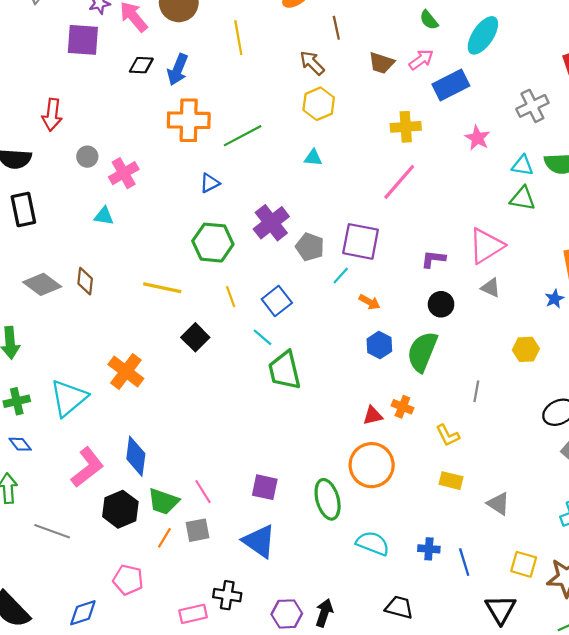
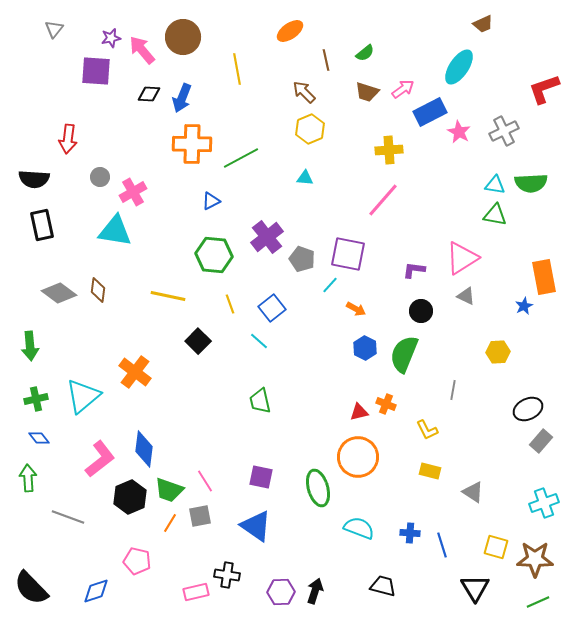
green semicircle: (429, 20) -> (365, 53), moved, turned -90
pink star: (477, 138) -> (459, 132), moved
cyan triangle: (104, 216) -> (115, 231), size x1.8
green trapezoid: (285, 370) -> (260, 401), moved, size x0.7

